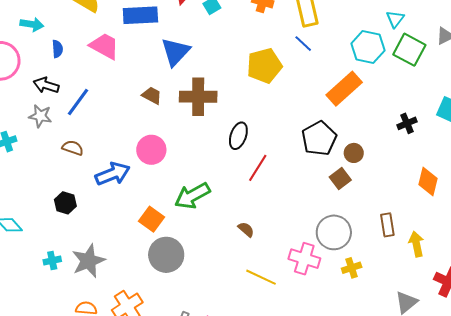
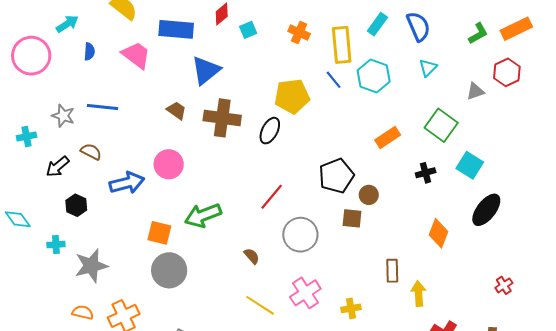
cyan arrow: (32, 24) -> (67, 24), turned -50
cyan hexagon: (368, 47) -> (374, 76), moved
green square: (409, 50) -> (441, 125), moved
black arrow: (46, 85) -> (58, 167), moved, turned -65
orange rectangle: (344, 89) -> (388, 137), moved, size x0.7
blue line: (78, 102) -> (103, 107), turned 52
black ellipse: (238, 136) -> (270, 131), moved
brown square: (340, 178) -> (352, 218), turned 35
orange square: (151, 219) -> (159, 233), turned -30
gray circle: (334, 232) -> (300, 235), moved
pink cross: (304, 259) -> (305, 293), turned 32
cyan cross: (52, 261) -> (56, 245), moved

